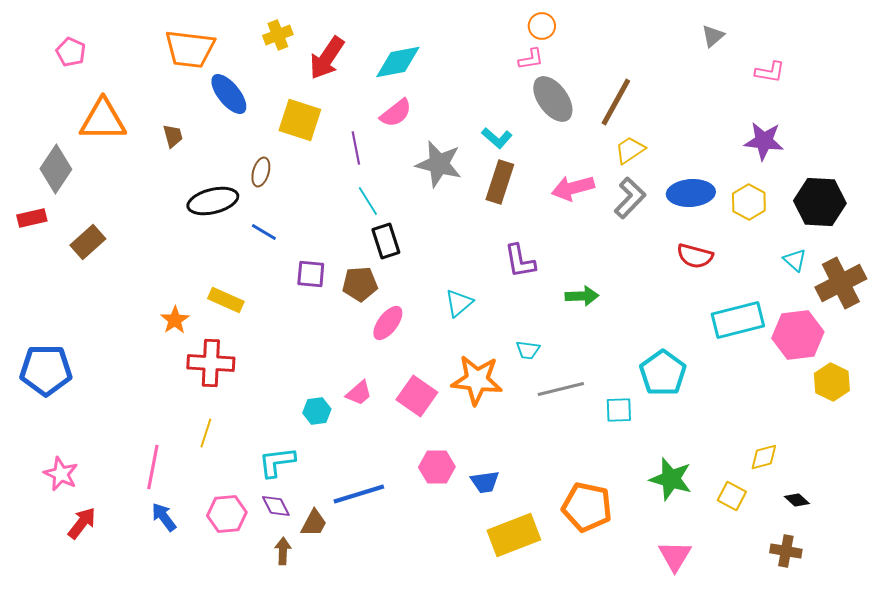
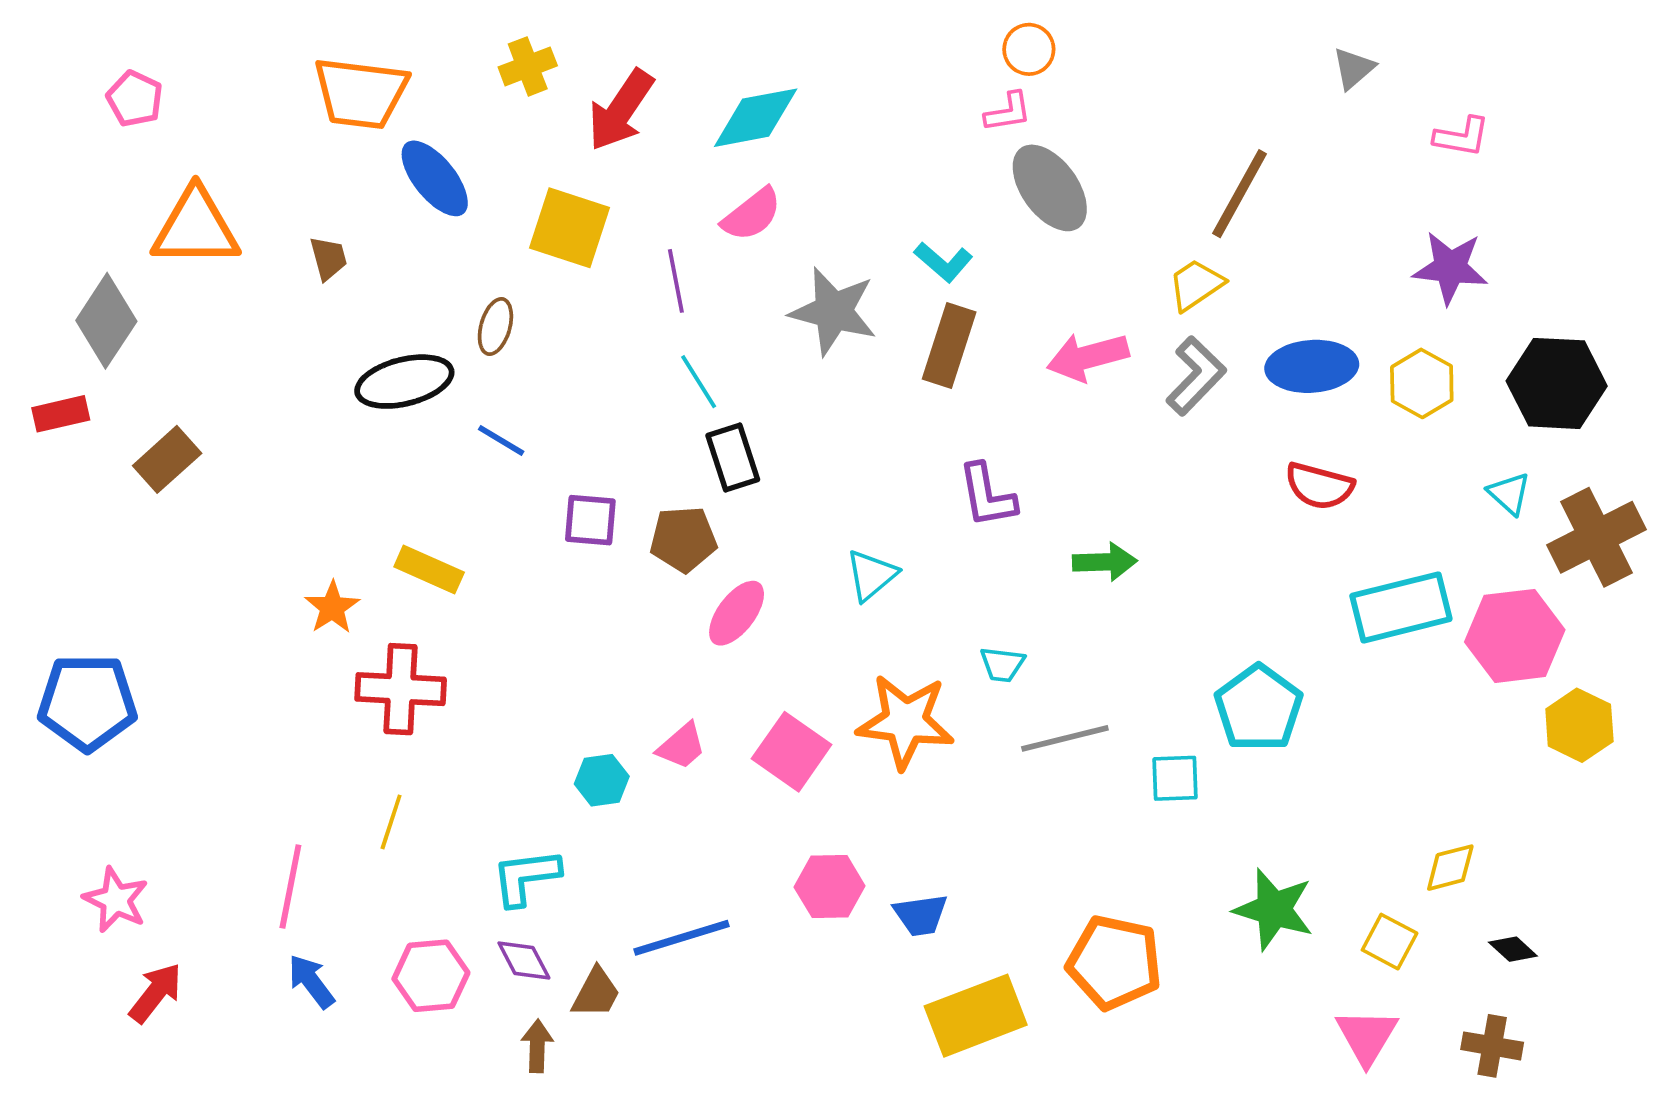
brown line: (616, 102) -> (1240, 194), moved
pink triangle: (675, 556) -> (1367, 1036), moved

